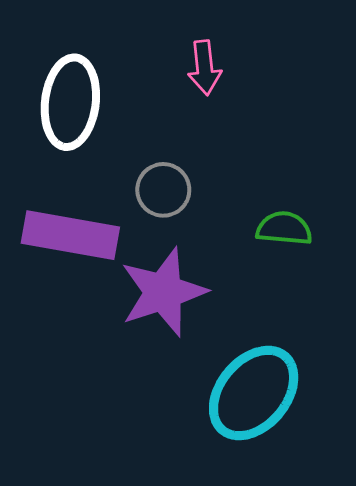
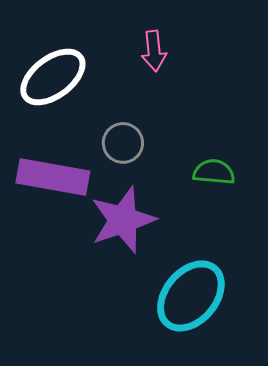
white ellipse: (70, 102) -> (53, 77), turned 46

